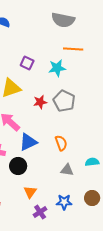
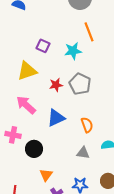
orange line: (73, 49) -> (89, 32), turned 66
blue triangle: (28, 142) -> (56, 118), moved
orange semicircle: (61, 143) -> (87, 125), moved

